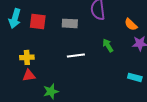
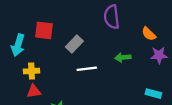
cyan arrow: (15, 18) -> (18, 45), moved
gray rectangle: (70, 23) -> (74, 44), moved, turned -49
green arrow: (108, 45) -> (123, 57), turned -64

